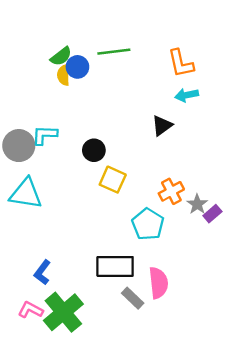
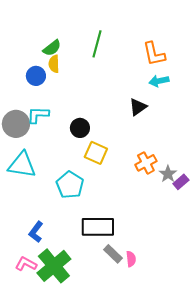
green line: (114, 52) -> (97, 44), turned -68
blue circle: (77, 67) -> (36, 76), moved
cyan pentagon: (148, 224) -> (70, 185), moved
pink semicircle: (158, 283) -> (131, 259), moved, size x0.6

